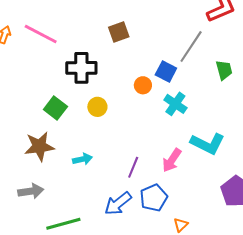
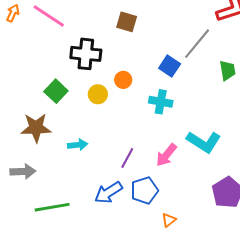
brown square: (119, 32) -> (127, 22), turned 30
orange circle: (143, 85) -> (123, 80), moved
cyan cross: (175, 104) -> (161, 102), moved, turned -30

